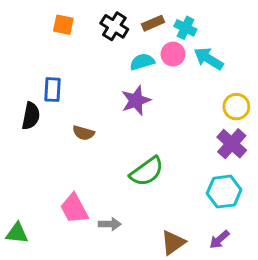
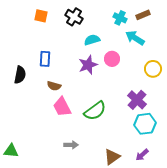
brown rectangle: (153, 23) -> (143, 15), moved
pink circle: (173, 54) -> (112, 59), moved
blue rectangle: (53, 90) -> (45, 59), moved
purple cross: (232, 144) -> (137, 100), moved
pink trapezoid: (74, 209) -> (62, 107), moved

